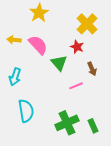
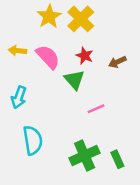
yellow cross: (87, 24) -> (81, 19), moved
red star: (77, 47) -> (85, 56), moved
brown arrow: (92, 69) -> (117, 62), moved, turned 88

